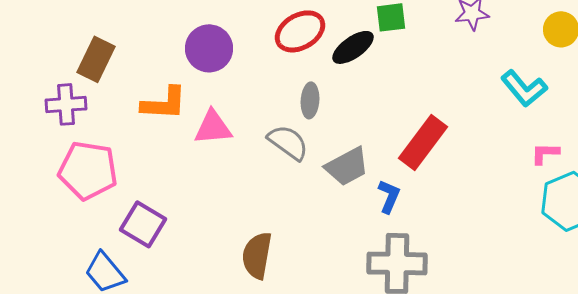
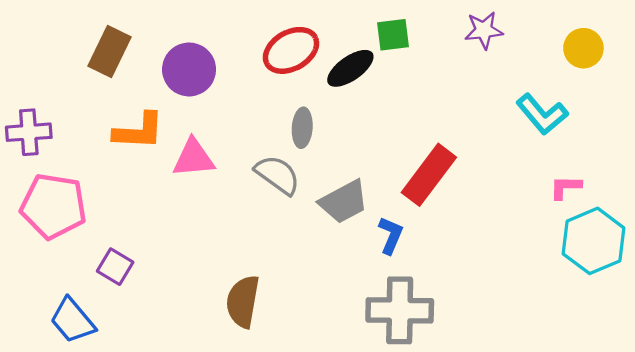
brown rectangle: (96, 59) -> (109, 52), moved
purple square: (143, 224) -> (115, 267), size x0.7

